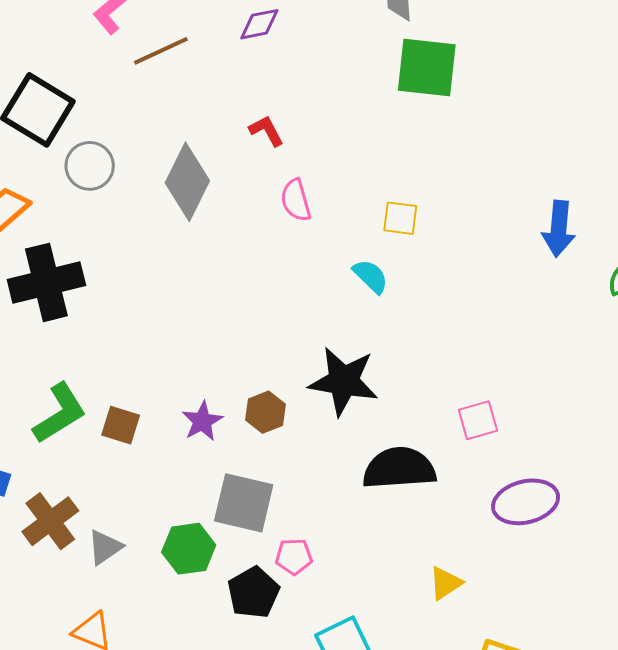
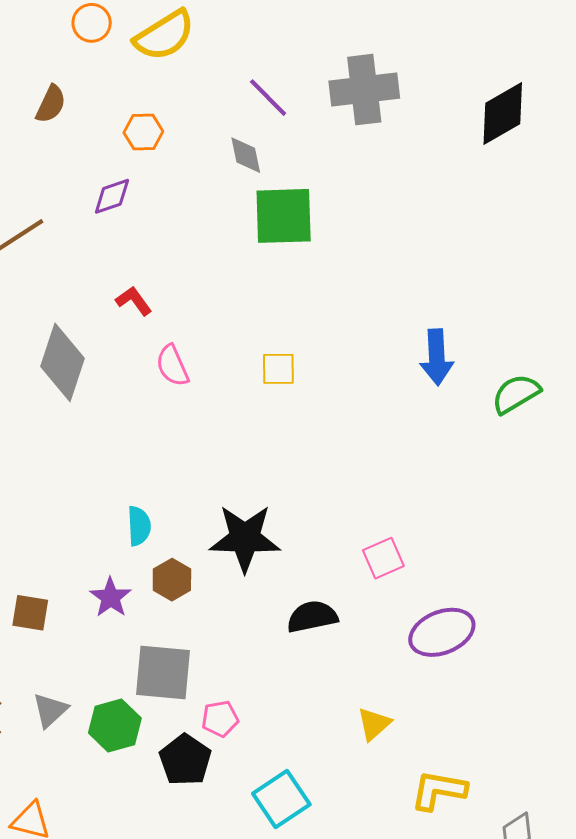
cyan semicircle: (371, 276) -> (139, 526), moved, turned 51
black semicircle: (399, 468) -> (312, 617), size x0.7
gray triangle: (105, 547) -> (50, 710), moved

